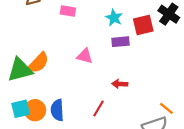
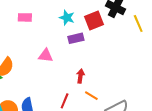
red arrow: (120, 84) -> (80, 76), turned 104
orange line: (166, 108) -> (91, 96), moved

